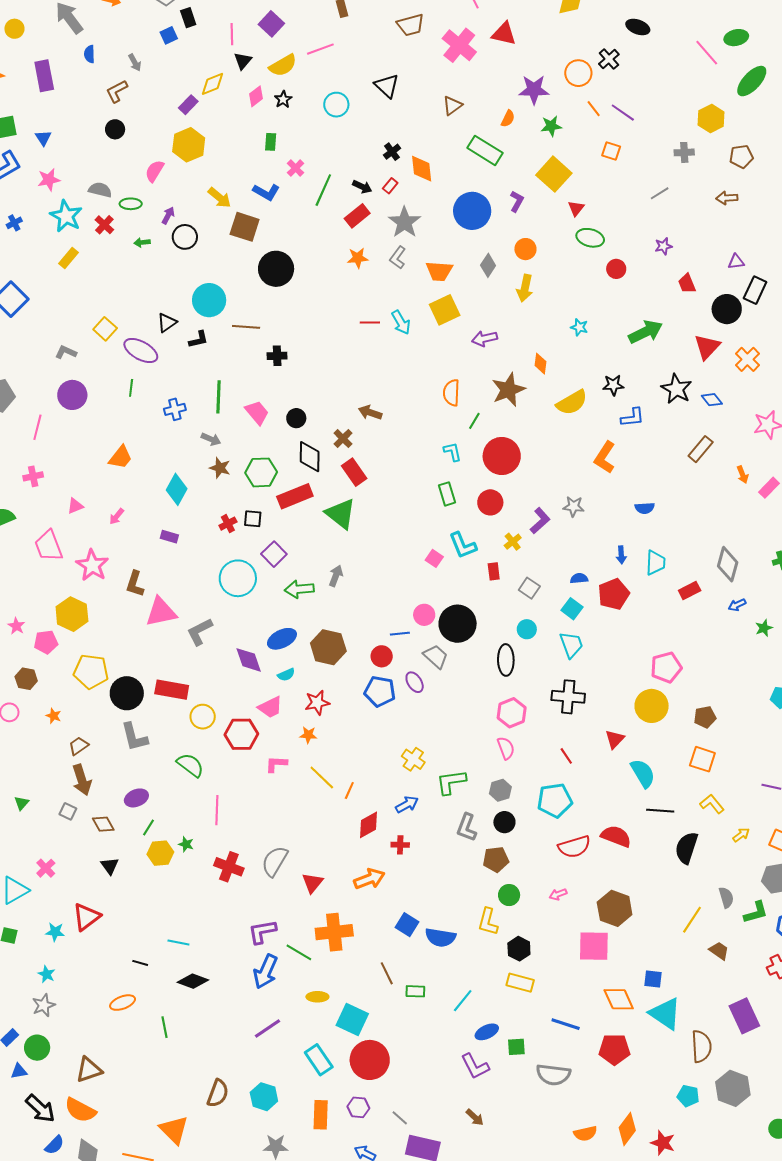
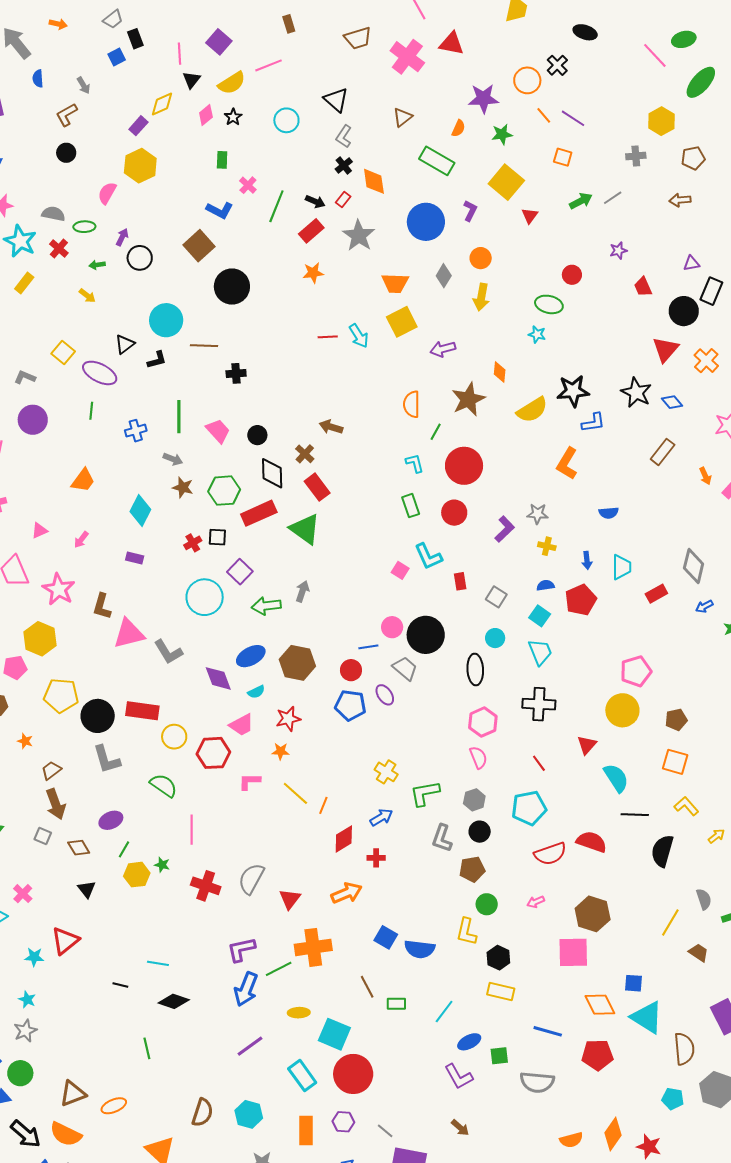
yellow arrow: (220, 198) -> (87, 296), moved, size x0.7
brown square: (245, 227) -> (199, 246), turned 32
green ellipse: (590, 238) -> (549, 304), moved
gray L-shape: (398, 258) -> (344, 136), moved
green arrow: (645, 332) -> (581, 201), moved, size x0.7
black star: (613, 385) -> (573, 391), size x1.5
yellow cross: (513, 542) -> (547, 546), moved, turned -36
gray L-shape: (200, 632) -> (168, 652), turned -92
green line: (299, 952) -> (279, 969), turned -56
orange ellipse: (123, 1003) -> (114, 1106), moved

